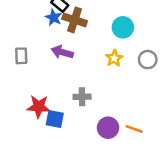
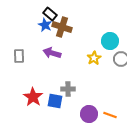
cyan circle: (123, 27) -> (110, 41), moved
red star: (39, 107) -> (33, 97), turned 30
blue square: (55, 119) -> (55, 101), moved

